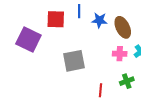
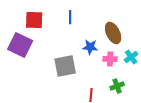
red square: (56, 19) -> (34, 20), moved
blue star: (99, 20) -> (90, 47), moved

